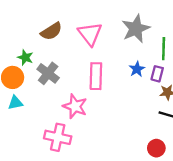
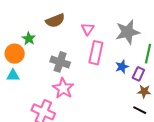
pink triangle: (90, 34) -> (88, 29), size x0.6
gray cross: (48, 73) -> (60, 62), moved, turned -30
pink rectangle: (96, 76) -> (96, 53), moved

